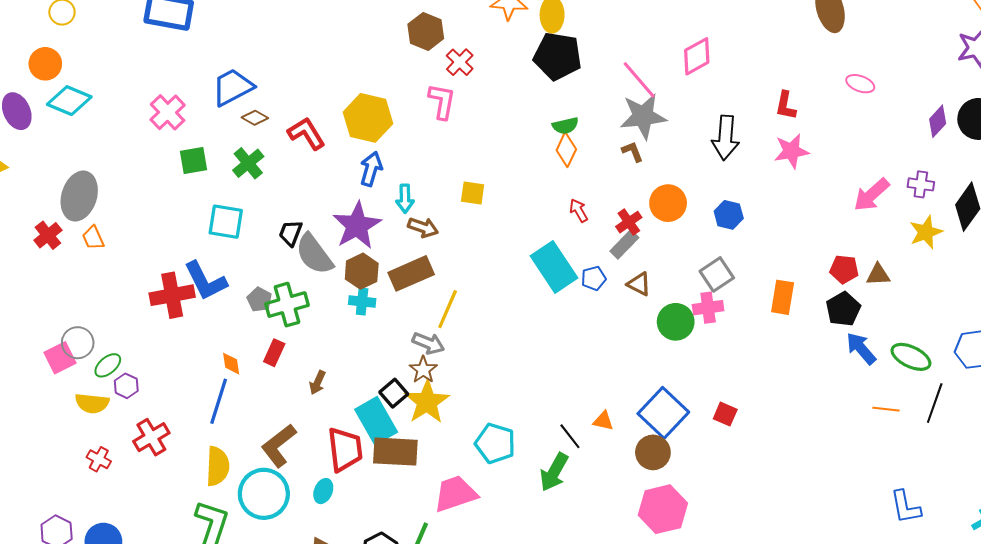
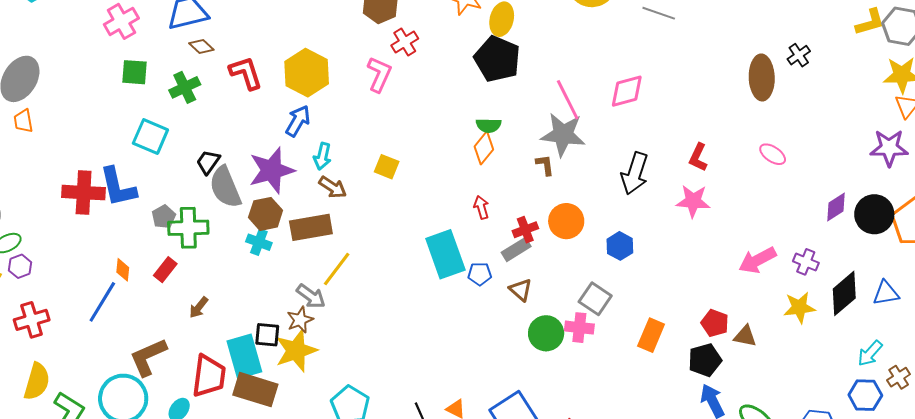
gray square: (717, 274) -> (595, 299), turned -36
black square: (394, 393) -> (267, 335), turned 32
yellow semicircle: (218, 466) -> (37, 381), moved

